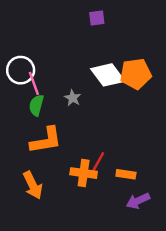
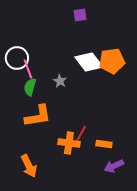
orange arrow: (33, 185) -> (29, 166), moved

